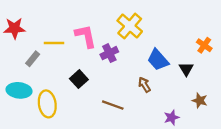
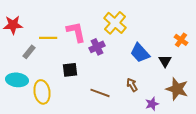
black square: (79, 79) -> (70, 70), turned 35
brown arrow: (144, 85) -> (132, 85), moved
brown star: (200, 101) -> (177, 89), size x1.6

